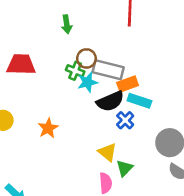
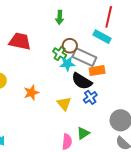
black semicircle: (110, 101) -> (82, 81), turned 45
cyan rectangle: (139, 101) -> (102, 37), moved
yellow triangle: (107, 152) -> (64, 104), moved

